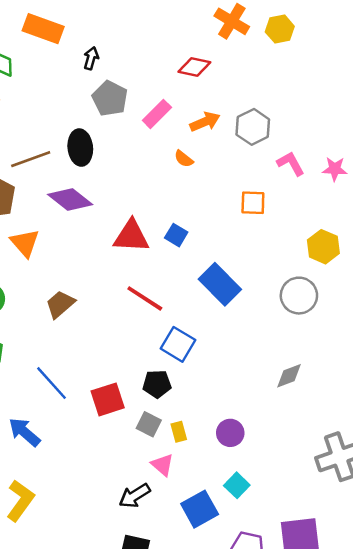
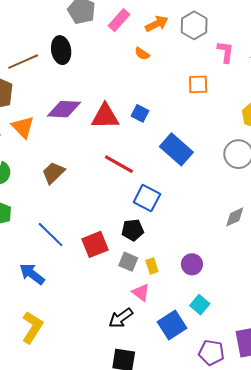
pink L-shape: (291, 164) -> (225, 52), turned 40
purple diamond: (70, 200) -> (64, 109), moved, turned -32

